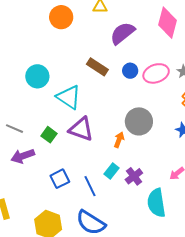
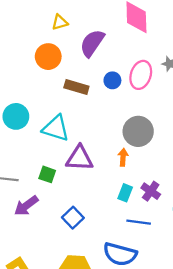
orange circle: (61, 17) -> (48, 57), moved
pink ellipse: (156, 73) -> (141, 75), turned -35
blue line: (90, 186) -> (139, 222), moved, turned -40

